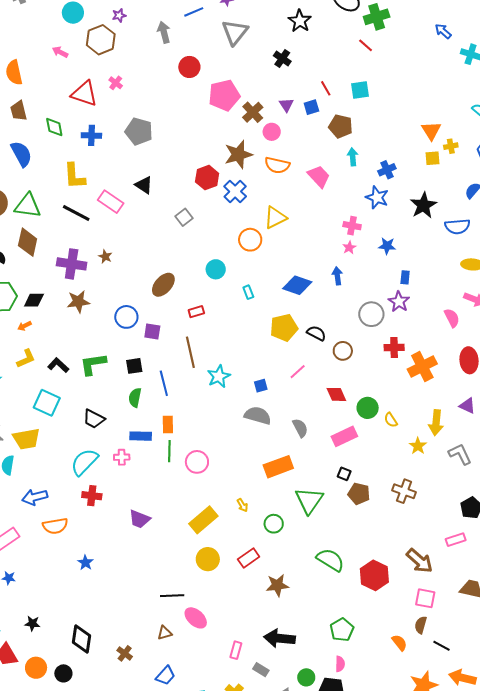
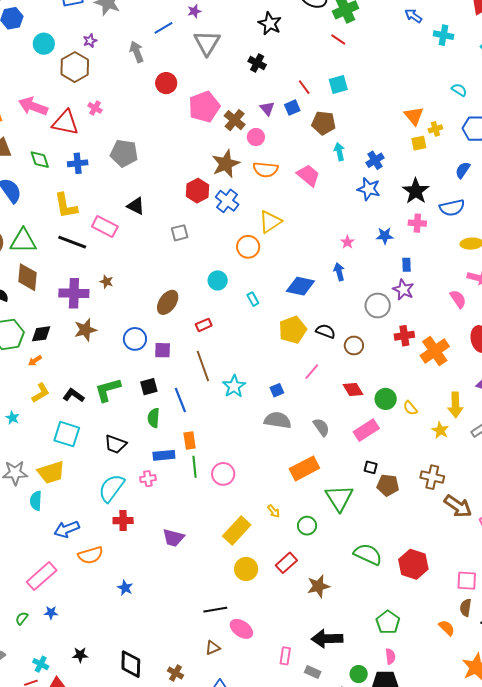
pink arrow: (60, 52) -> (33, 106), moved, size x1.8
gray square: (184, 217) -> (180, 233), turned 30
pink cross: (352, 226) -> (417, 223), moved
brown arrow: (420, 561) -> (458, 506), moved

